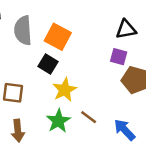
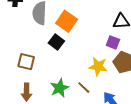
yellow star: (65, 90) -> (98, 66), moved, turned 30

